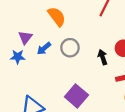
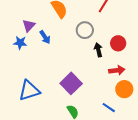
blue arrow: (44, 48) -> (45, 37), turned -88
gray circle: (70, 48) -> (85, 30), moved

